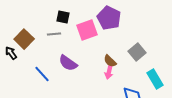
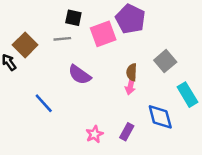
brown semicircle: (110, 61) -> (132, 72), turned 48
blue line: (42, 74) -> (44, 103), moved

